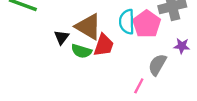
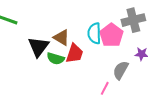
brown triangle: (88, 27) -> (61, 38), size x0.7
black triangle: (62, 37) -> (38, 47), size x1.6

